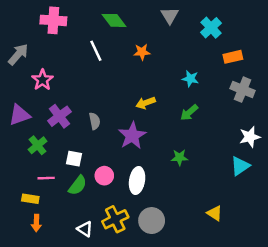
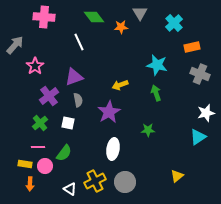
orange star: (142, 52) -> (121, 27), moved
cyan star: (190, 79) -> (157, 65), size x1.5
green arrow: (189, 113) -> (156, 93), turned 112
purple triangle: (19, 115) -> (74, 77), moved
green cross: (38, 145) -> (40, 123), moved
white square: (74, 159) -> (68, 123), moved
pink circle: (104, 176) -> (45, 166), moved
yellow triangle: (215, 213) -> (177, 176), turned 48

